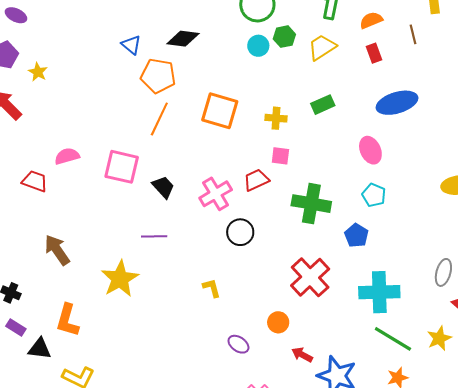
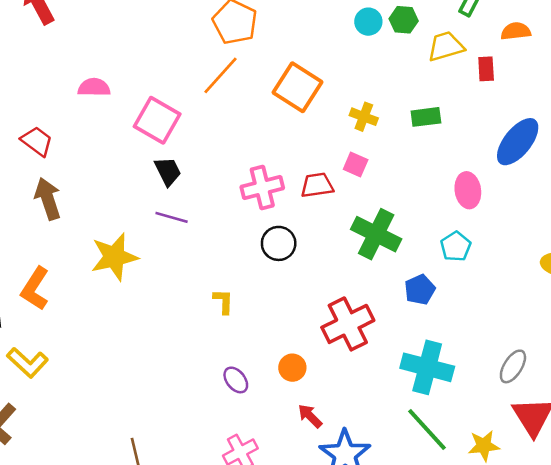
red rectangle: (374, 53) -> (486, 69), moved
blue ellipse: (397, 103) -> (518, 142), turned -51
red trapezoid: (35, 181) -> (37, 141), moved
black trapezoid: (163, 187) -> (168, 171), moved

